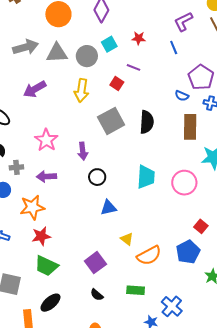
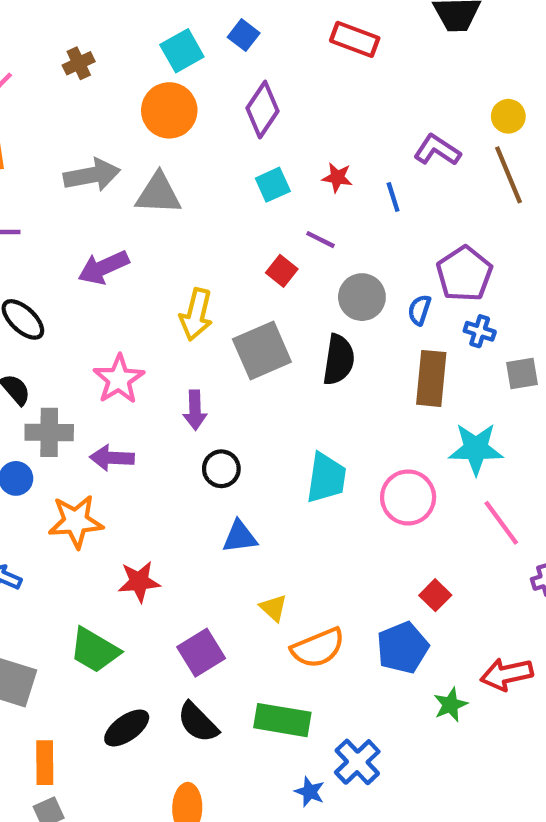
purple L-shape: (183, 21) -> (437, 150), turned 55
blue line: (174, 47) -> (393, 197), moved
gray circle: (87, 56) -> (362, 297), moved
yellow arrow: (82, 90) -> (196, 314), moved
blue semicircle: (182, 96) -> (419, 310), turned 80
gray cross: (16, 167) -> (49, 432), size x1.5
red star: (41, 236) -> (139, 582), moved
green rectangle: (136, 290) -> (282, 720), size x1.4
black semicircle: (97, 295) -> (198, 722), size x1.5
black ellipse: (50, 303) -> (127, 728), moved

